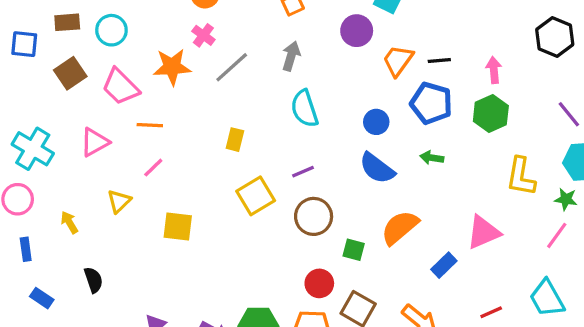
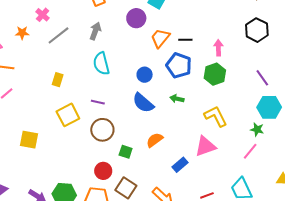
orange star: (172, 67) -> (22, 33), size x0.6
purple line: (303, 172) -> (98, 102), turned 32
yellow L-shape: (521, 177) -> (216, 116), moved, turned 140
yellow square: (178, 227) -> (29, 140), moved
orange semicircle: (400, 227) -> (155, 140), size x0.7

